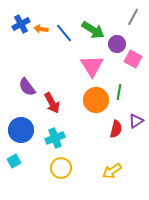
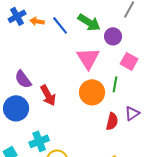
pink square: (133, 59) -> (129, 61), moved
blue circle: (21, 130) -> (16, 108), moved
cyan cross: (55, 138) -> (39, 141), moved

